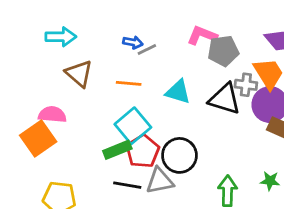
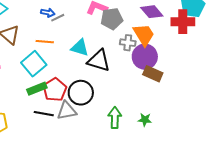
black triangle: (225, 99) -> (99, 61), moved
cyan square: (133, 126) -> (34, 64), moved
green star: (270, 181) -> (145, 120), moved

